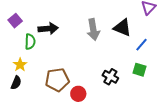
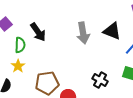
black arrow: (48, 29) -> (38, 32), turned 60
yellow star: (20, 65) -> (18, 66), moved

